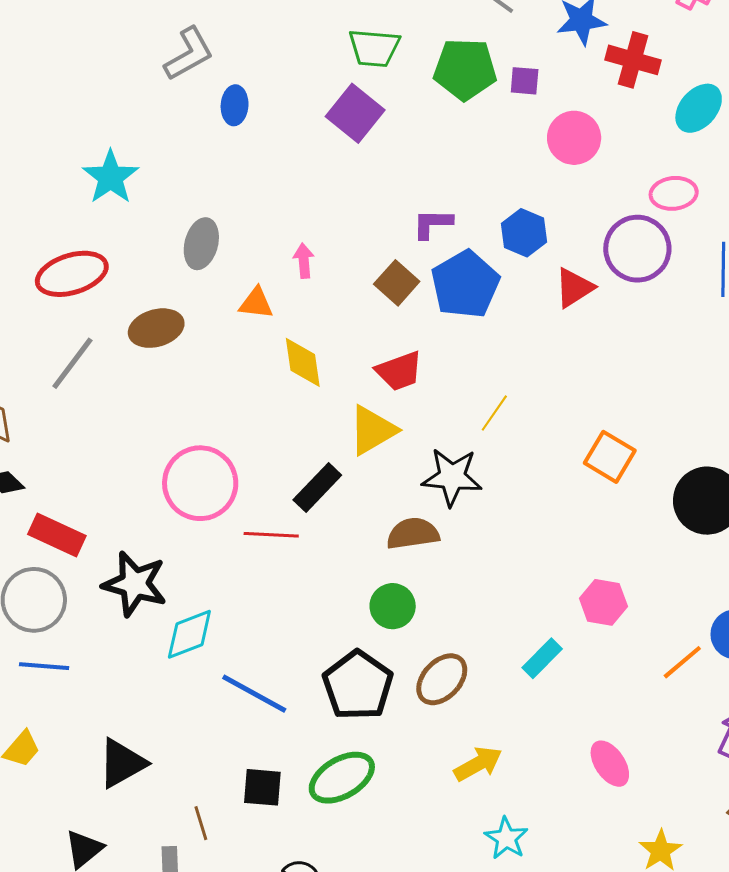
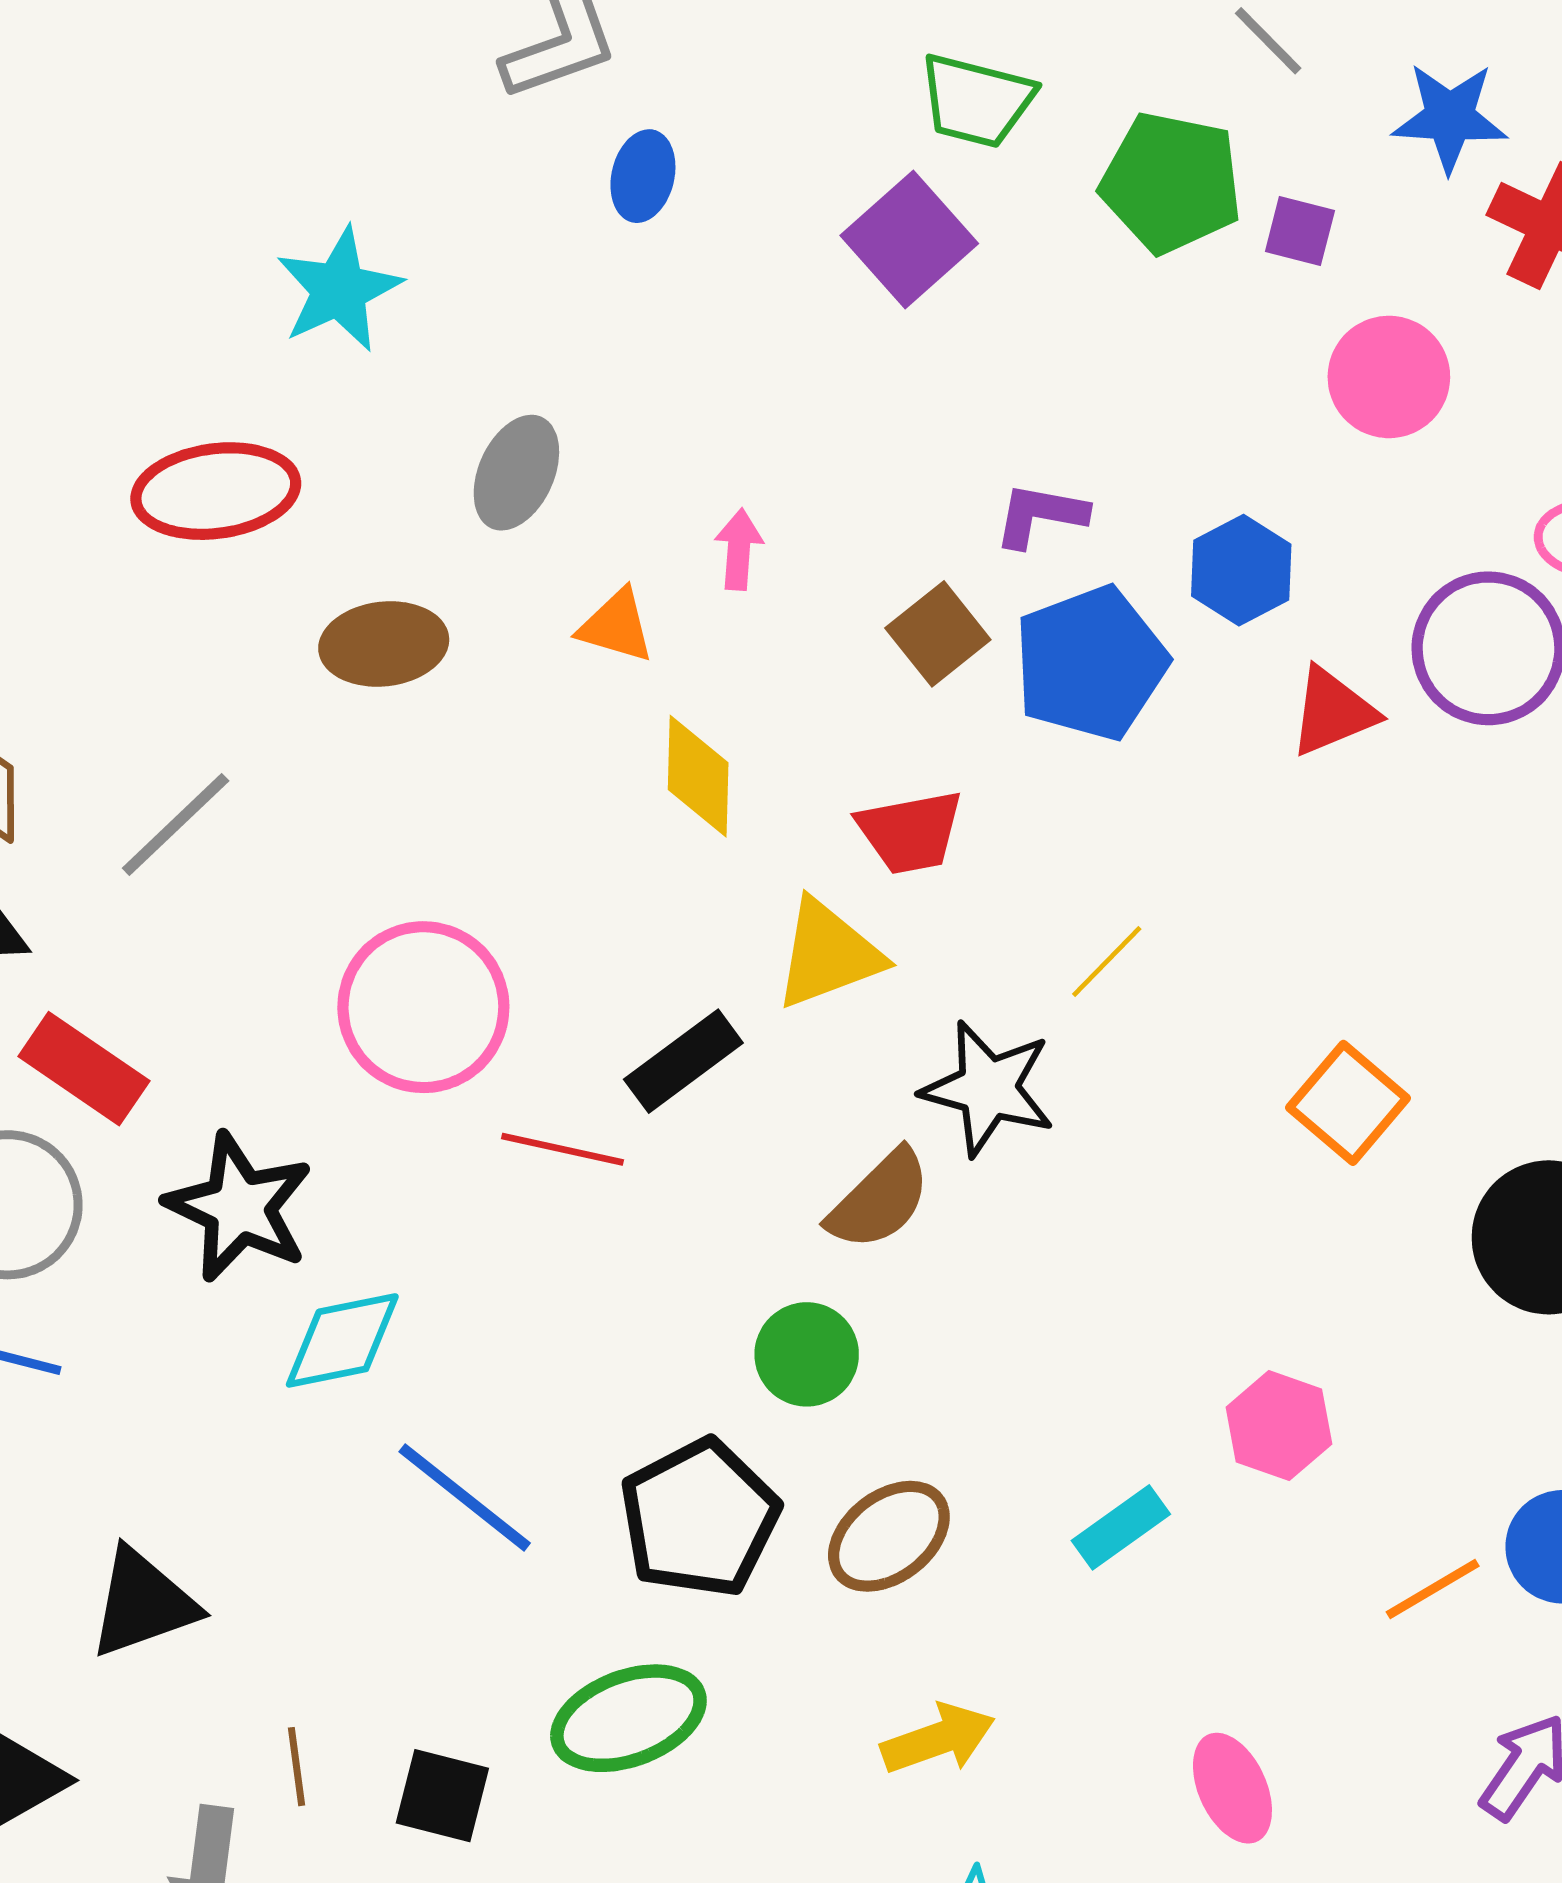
gray line: (72, 363) -> (176, 825), moved
brown semicircle: (413, 534) -> (879, 1200), turned 134
black square: (262, 787) -> (442, 1796), moved

